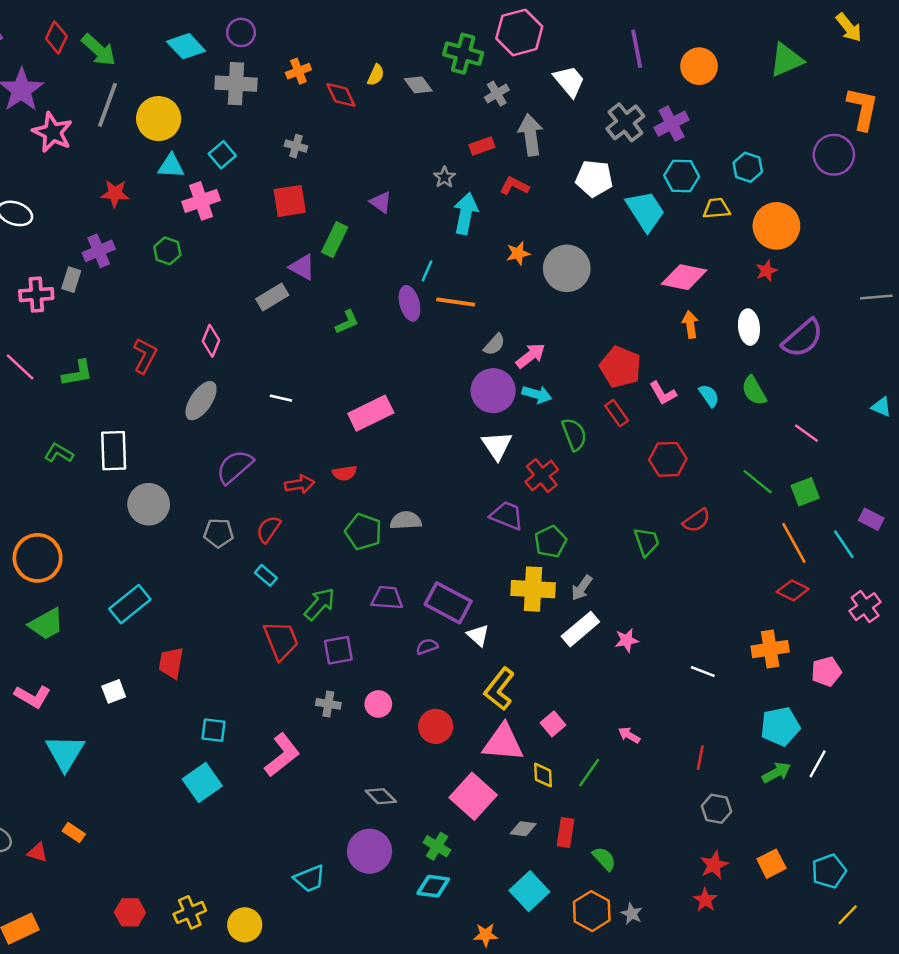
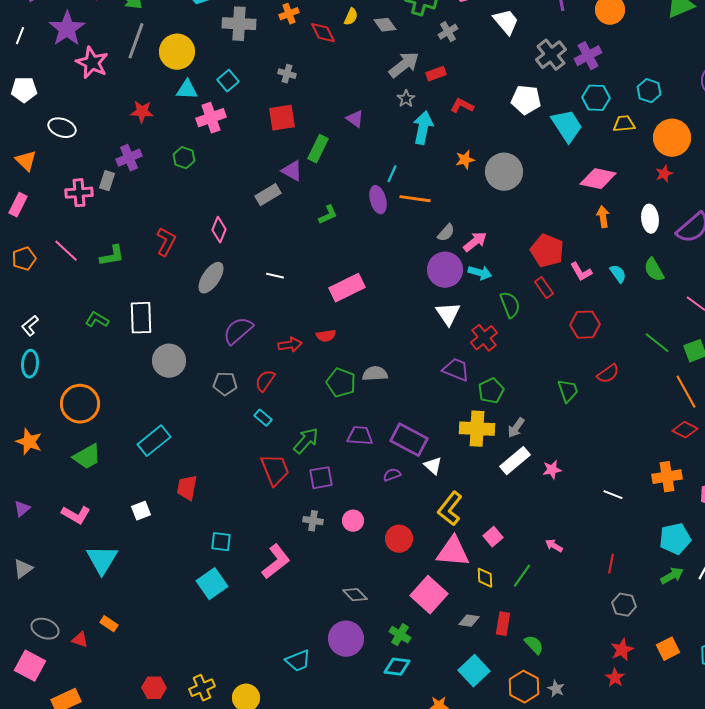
gray arrow: (531, 135) -> (404, 65), moved, turned 60

